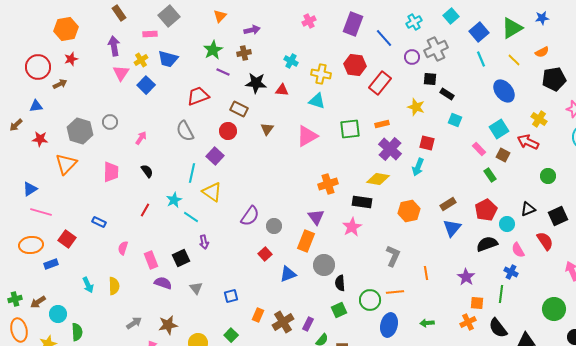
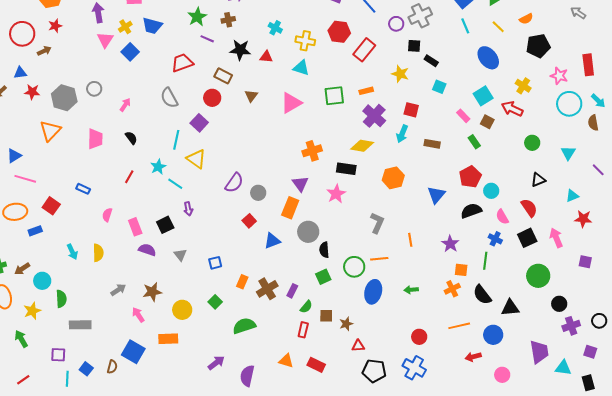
red star: (40, 139) -> (32, 92), moved
brown rectangle: (448, 204) -> (432, 144), moved, turned 42
black triangle: (528, 209) -> (538, 180), moved
black square: (558, 216) -> (527, 238), moved

